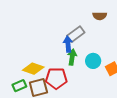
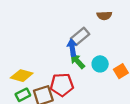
green arrow: (72, 57) -> (77, 61), turned -49
yellow diamond: (33, 69) -> (22, 76), moved

